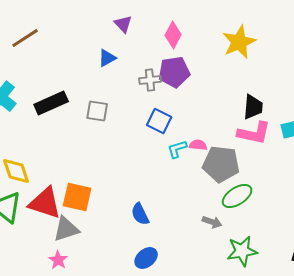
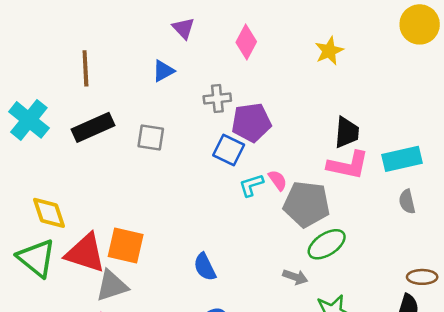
brown line: (25, 38) -> (85, 68), moved, turned -60
yellow star: (239, 42) -> (329, 51), size x0.7
purple pentagon: (174, 72) -> (251, 122), moved
pink semicircle: (198, 145) -> (278, 180), turned 48

